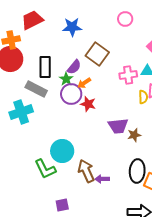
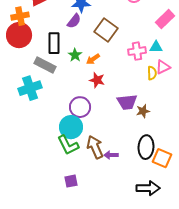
purple semicircle: (74, 67) -> (74, 21), moved
purple circle: (71, 94) -> (80, 107), moved
green L-shape: (45, 169) -> (68, 145), moved

